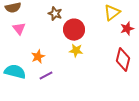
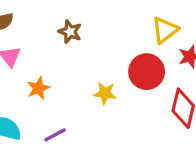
red circle: (74, 30) -> (147, 72), moved
orange star: (38, 57) -> (38, 88), moved

